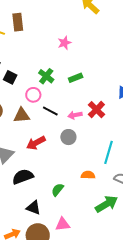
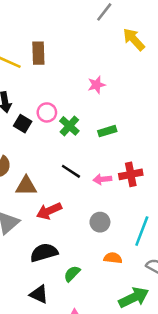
pink circle: (33, 95) -> (47, 112), moved
red cross: (96, 110) -> (131, 174), turned 30
brown triangle: (22, 115) -> (26, 186), moved
gray circle: (68, 137) -> (100, 222), moved
black semicircle: (23, 177) -> (44, 253), moved

